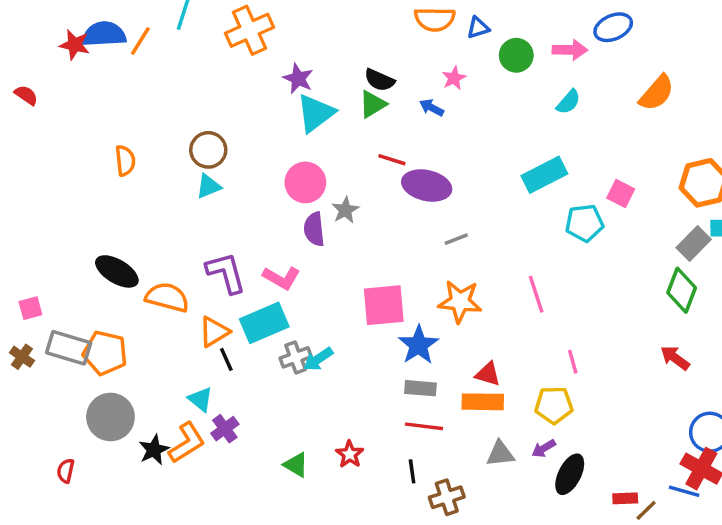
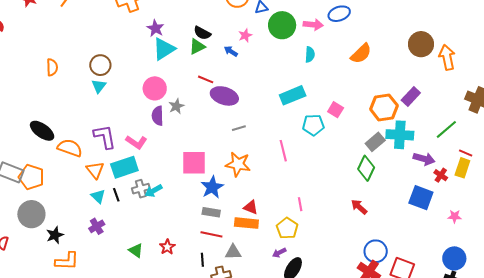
green circle: (516, 55) -> (282, 25), size x1.4
cyan semicircle: (568, 102) -> (310, 55), turned -42
cyan triangle: (208, 186) -> (99, 86), turned -35
pink line: (536, 294) -> (283, 151), moved
orange triangle: (214, 332) -> (95, 170), turned -42
black line: (226, 359) -> (116, 195), moved
cyan triangle: (200, 399) -> (98, 196), moved
yellow pentagon: (554, 405) -> (287, 228), turned 30
orange L-shape: (187, 443) -> (67, 261), moved, turned 30
gray triangle: (500, 454) -> (233, 252), moved

